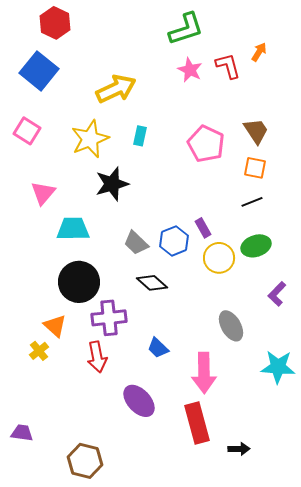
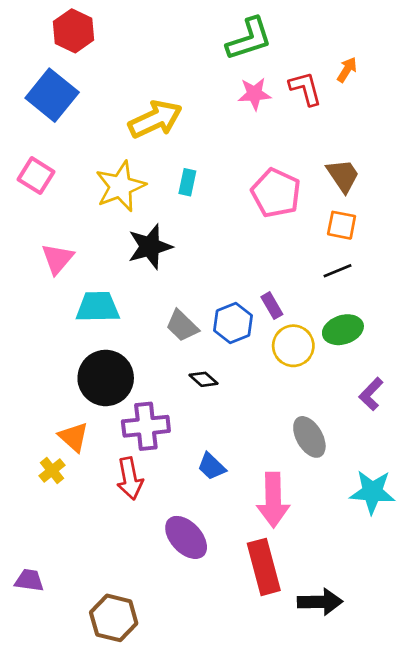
pink star: (190, 70) -> (254, 94), turned -30
black diamond: (152, 283) -> (204, 379), size x0.7
black arrow: (239, 449) -> (320, 602), size x1.5

